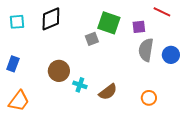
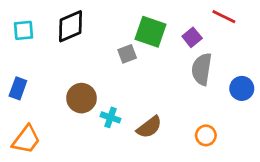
purple square: (139, 27) -> (192, 37), turned -32
blue circle: (171, 55) -> (242, 88), moved

